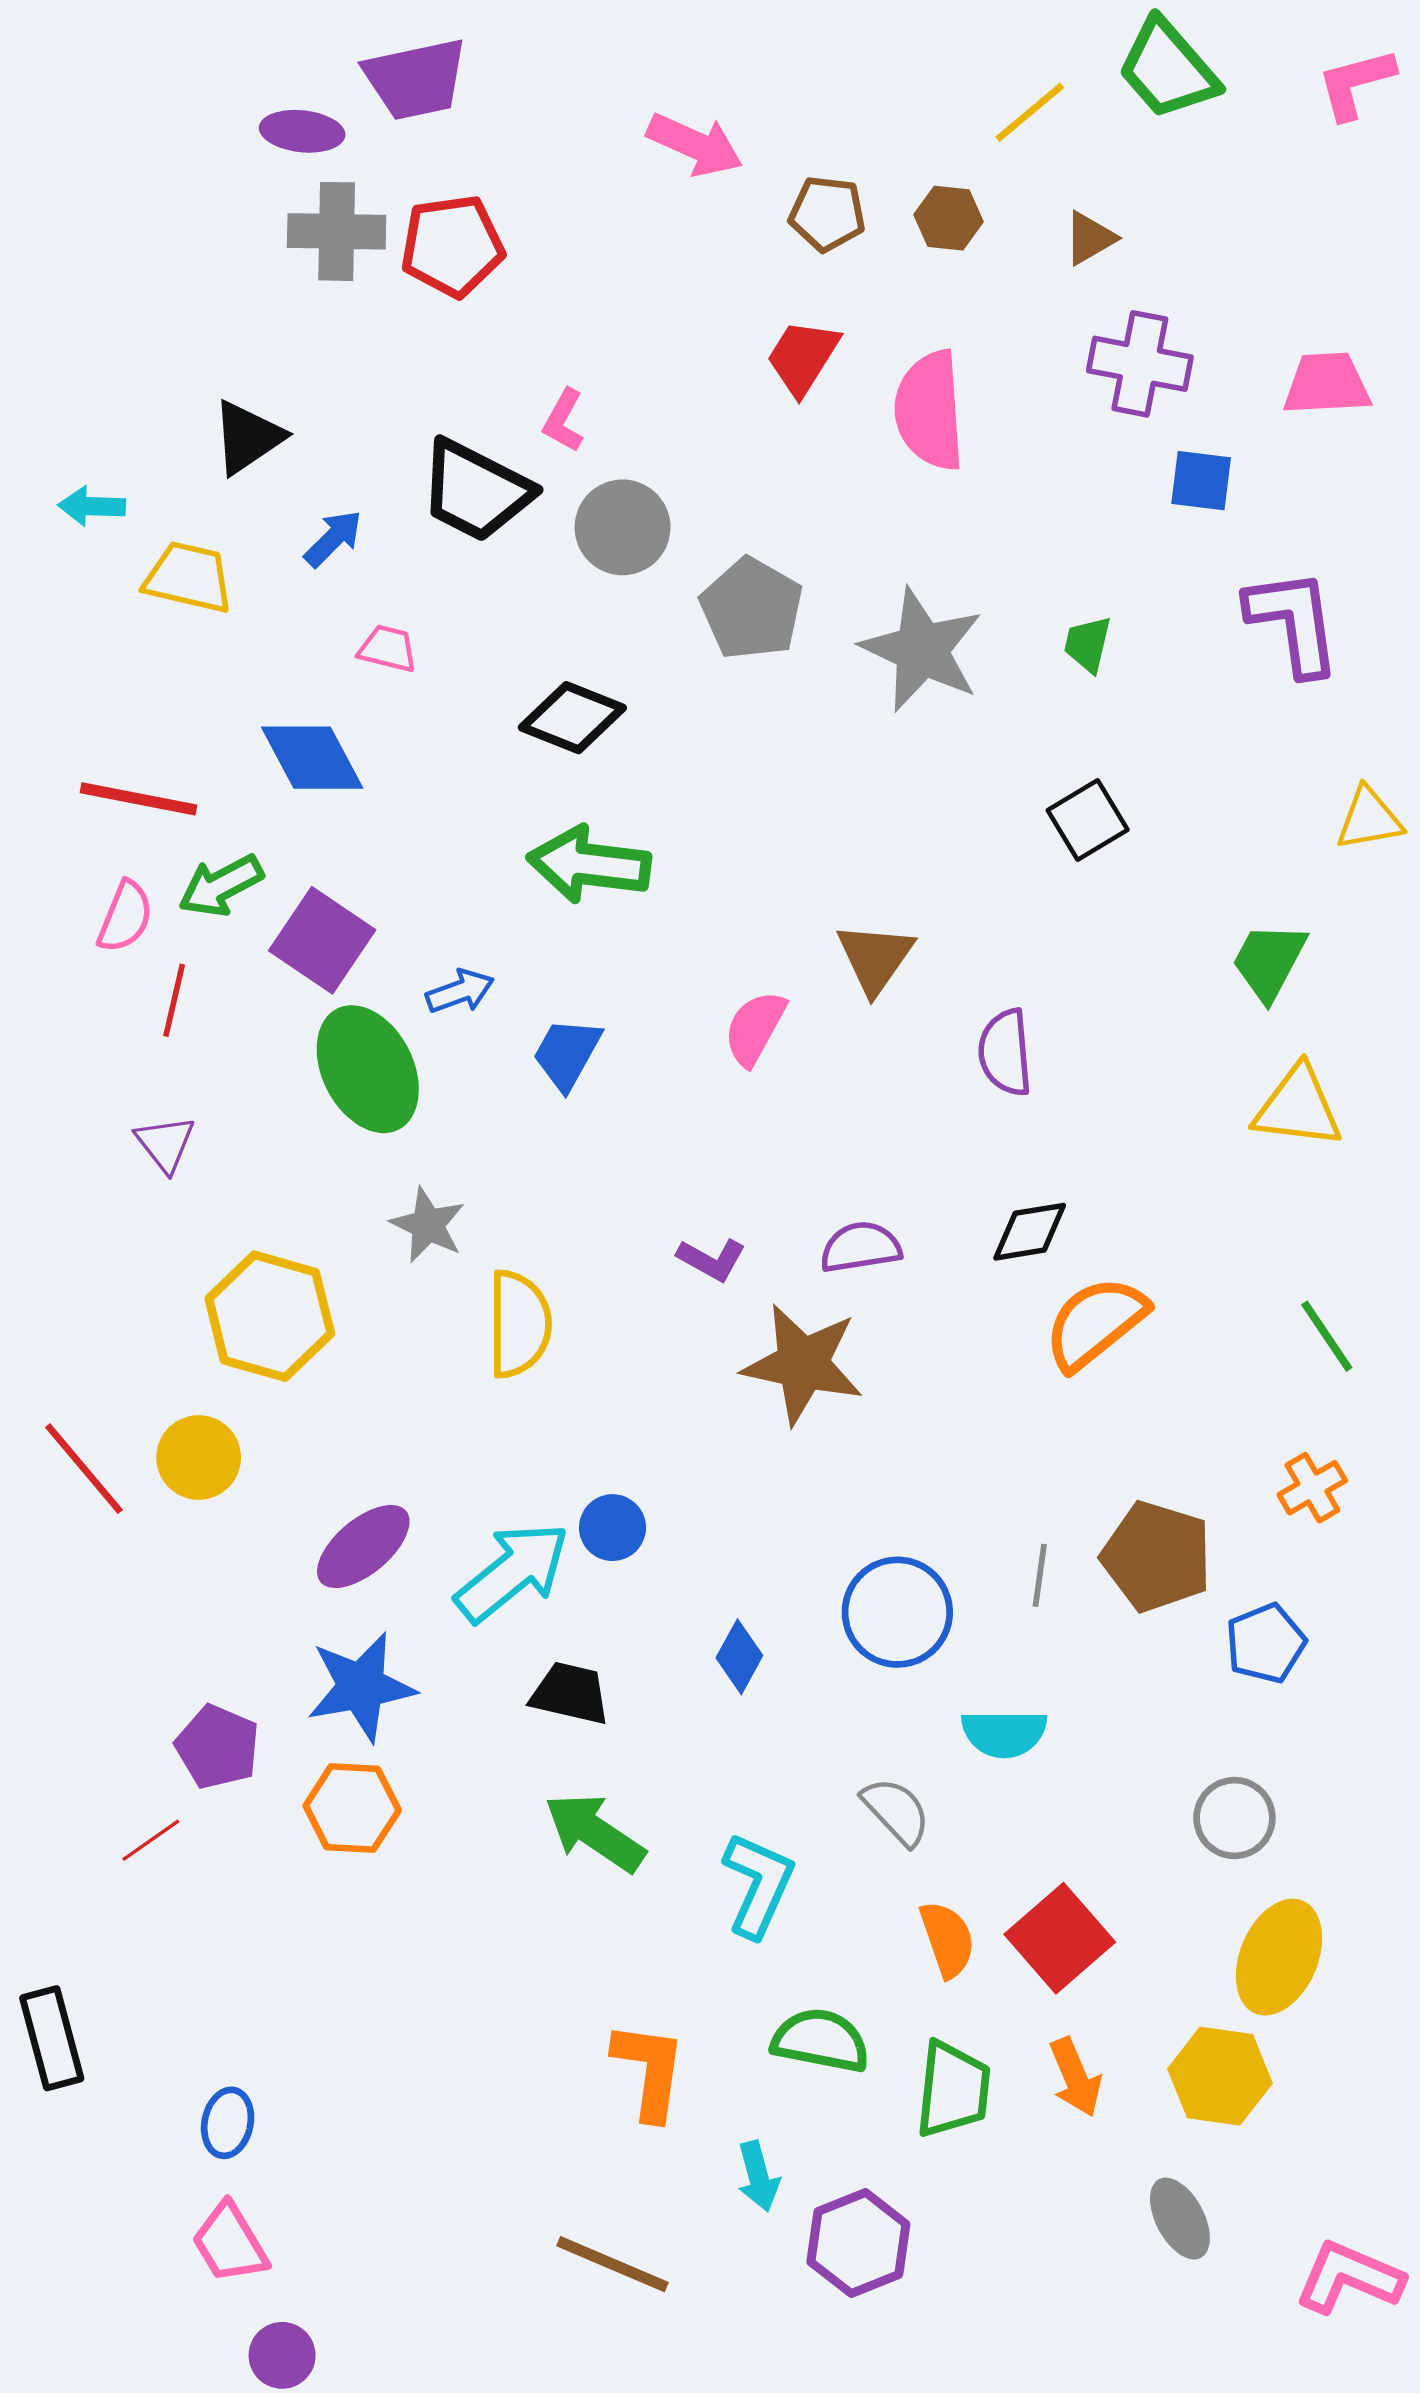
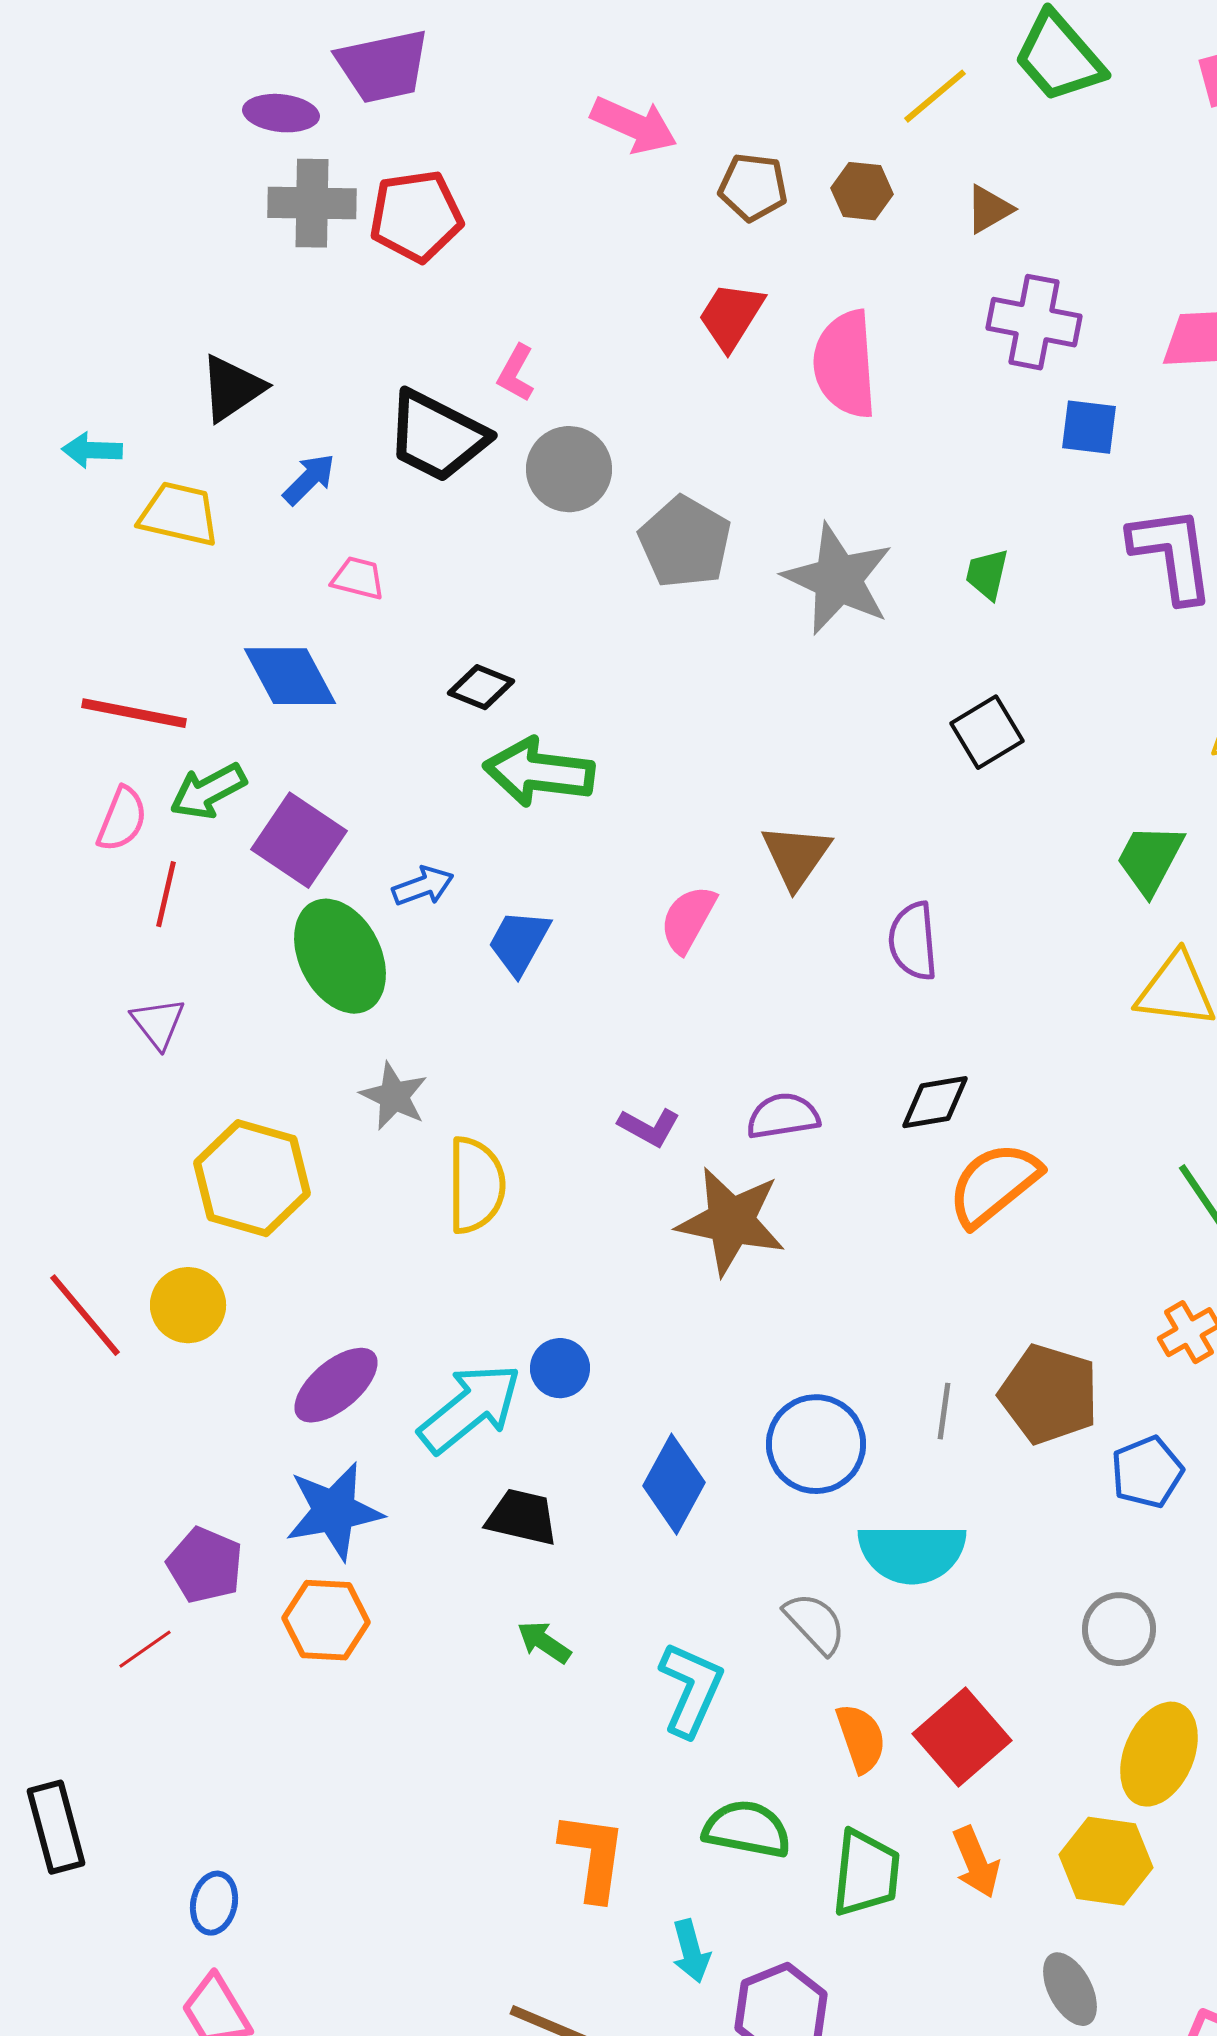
black diamond: (572, 718) -> (481, 687), moved, size x0.7
blue diamond: (739, 1657) -> (674, 1484), size x1.5
cyan semicircle: (1004, 1733) -> (912, 1553), size x1.4
green arrow: (595, 1832) -> (544, 1642), size x0.6

